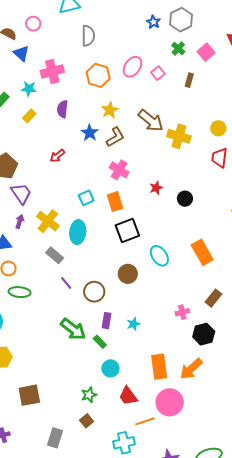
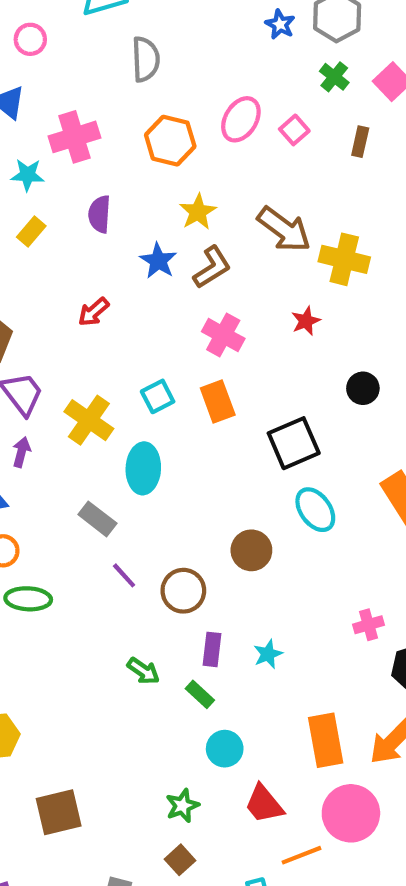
red star: (156, 188) -> (306, 321), moved
yellow cross: (48, 221) -> (89, 420), moved
black square: (127, 230) -> (294, 443), moved
green arrow: (73, 329) -> (143, 671), size x0.6

